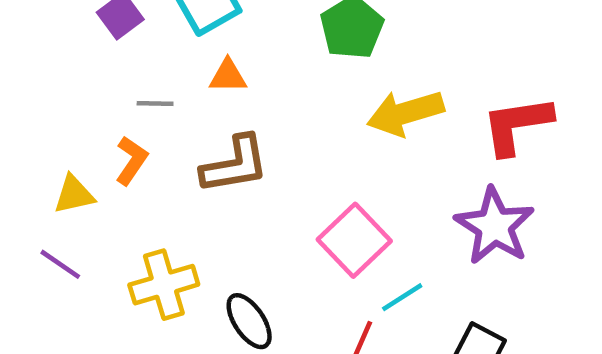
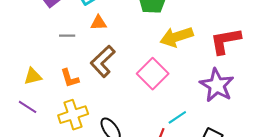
orange L-shape: (131, 160) -> (70, 78), moved, turned 130
brown L-shape: (235, 165) -> (103, 61), turned 148
pink square: (354, 240) -> (153, 74), moved

